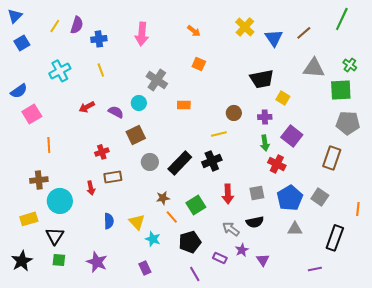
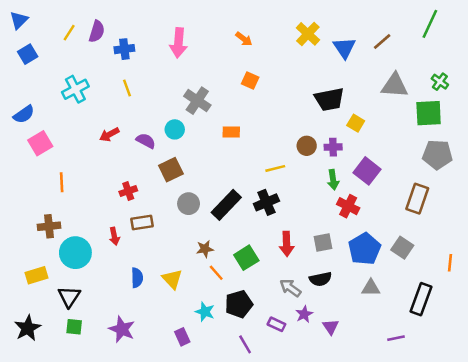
brown circle: (234, 113) -> (307, 146), moved
cyan star: (153, 239) -> (205, 312), moved

